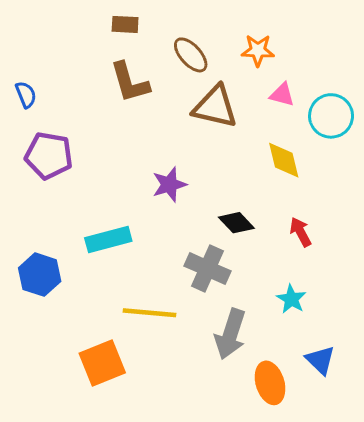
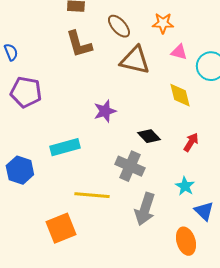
red arrow: (301, 232) -> (191, 142), turned 60
blue triangle: (320, 360) -> (204, 211), moved
orange ellipse: (270, 383) -> (186, 241), moved

